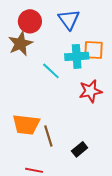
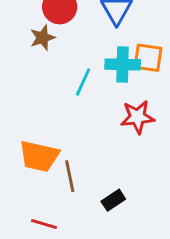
brown star: (20, 44) -> (43, 38), size x0.7
cyan line: (51, 71) -> (83, 82), turned 66

